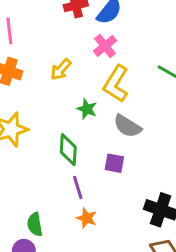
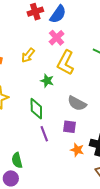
gray semicircle: (127, 126) -> (77, 103), moved
purple square: (114, 163) -> (69, 127), moved
orange star: (87, 218) -> (77, 150), moved

